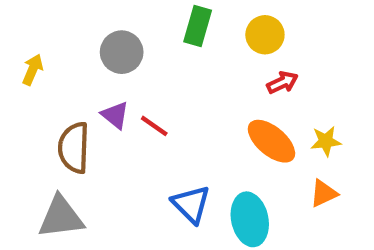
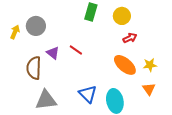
gray circle: (122, 52) -> (36, 26), moved
red line: (154, 126) -> (76, 50), moved
orange triangle: (324, 193) -> (149, 89), turned -40
gray triangle: (61, 217) -> (46, 100), moved

